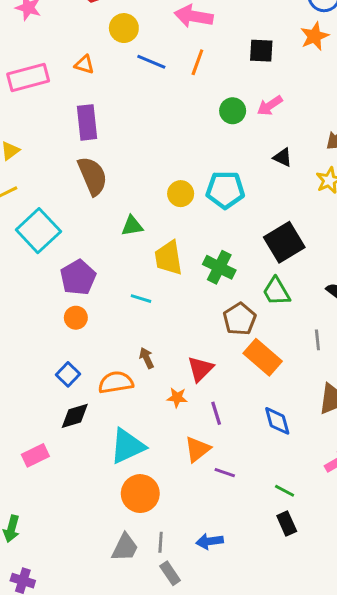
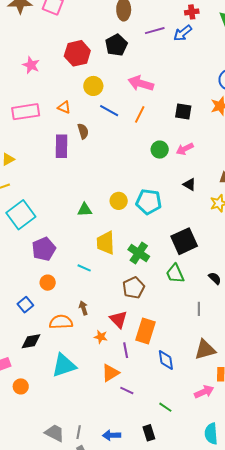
brown semicircle: (92, 176) -> (83, 131), moved, size x0.6
green triangle: (132, 226) -> (85, 210), moved
orange circle: (76, 318) -> (48, 283), moved
brown pentagon: (240, 319) -> (134, 288), moved
orange rectangle: (263, 357) -> (145, 331), moved, turned 60
red triangle: (200, 369) -> (118, 319), turned -36
blue square: (68, 374) -> (25, 305), moved
orange circle: (140, 494) -> (21, 386), moved, size x0.6
black rectangle: (287, 523) -> (149, 433), moved
gray trapezoid: (125, 547) -> (54, 433), turned -95

